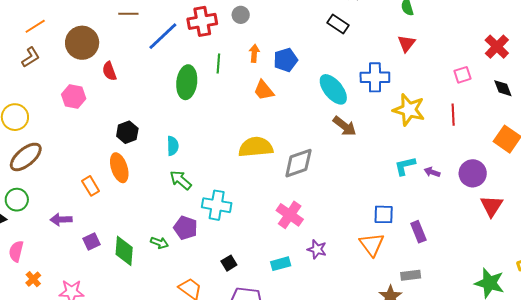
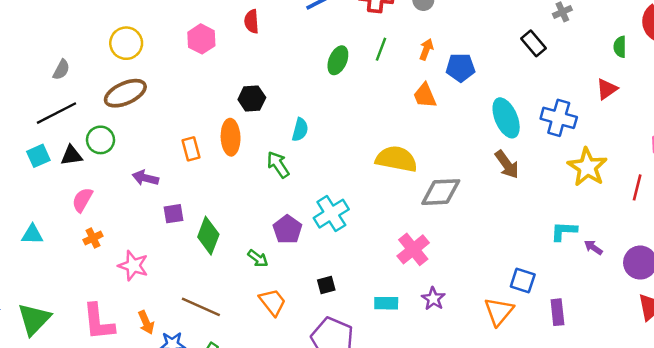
green ellipse: (187, 82) -> (338, 60), size x0.7
green arrow: (181, 180) -> (278, 165), moved
cyan cross: (217, 205) -> (331, 214), turned 32
green arrow: (159, 243) -> (258, 258), moved

